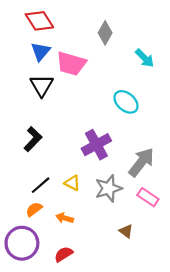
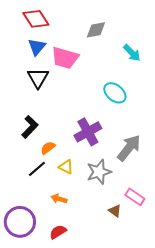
gray diamond: (105, 33) -> (96, 30), turned 50
pink rectangle: (148, 197) -> (135, 197), moved
orange semicircle: (34, 209) -> (48, 148), moved

